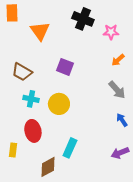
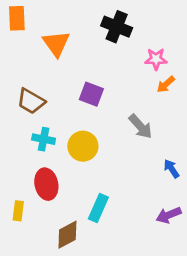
pink star: (111, 32) -> (156, 59), moved
gray arrow: (117, 90) -> (141, 126), moved

